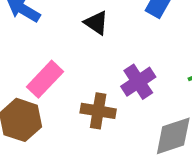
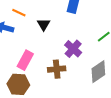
black triangle: (96, 23) -> (44, 24), turned 40

